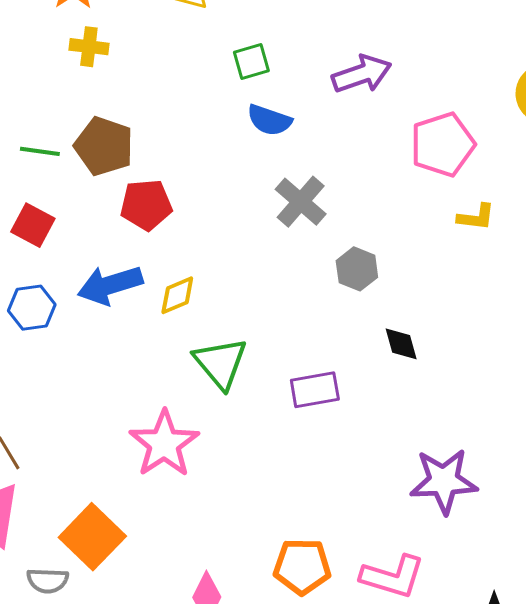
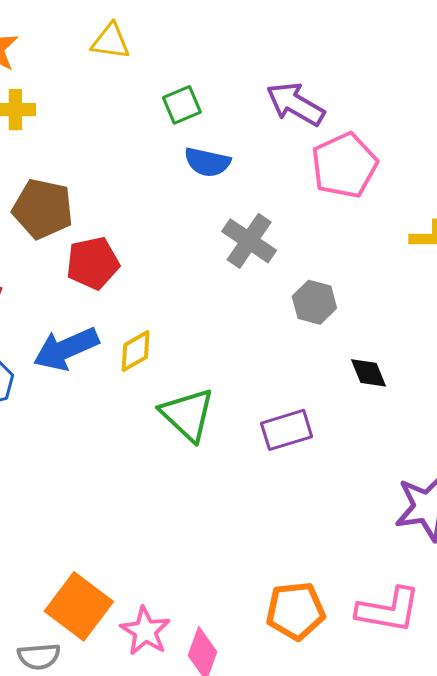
purple arrow: (362, 74) -> (295, 104), turned -124
pink pentagon: (443, 144) -> (344, 165), moved
pink star: (164, 444) -> (145, 631), moved, size x0.7

